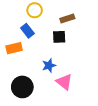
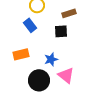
orange rectangle: (14, 48) -> (21, 54), moved
black circle: (22, 87) -> (39, 80), moved

